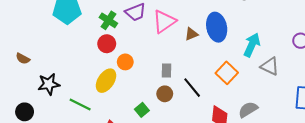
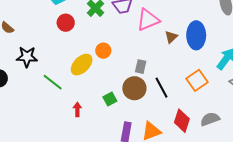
brown triangle: (191, 34) -> (171, 37), turned -32
red circle: (107, 44) -> (66, 23), moved
brown circle: (165, 94) -> (134, 88), size x1.5

